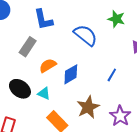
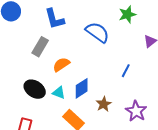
green star: (116, 19) -> (127, 14), turned -30
blue diamond: (71, 74) -> (82, 88), moved
brown star: (88, 107) -> (104, 104), size x0.7

